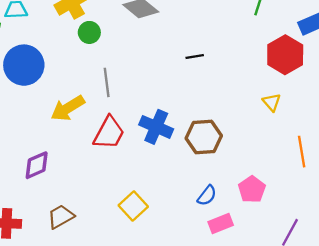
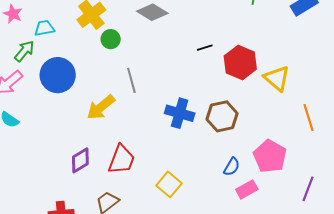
red hexagon: (285, 55) -> (240, 62), moved
yellow triangle: (272, 102) -> (277, 78), size x1.6
red trapezoid: (109, 133) -> (122, 160), moved
pink pentagon: (252, 189) -> (270, 156), size x1.4

